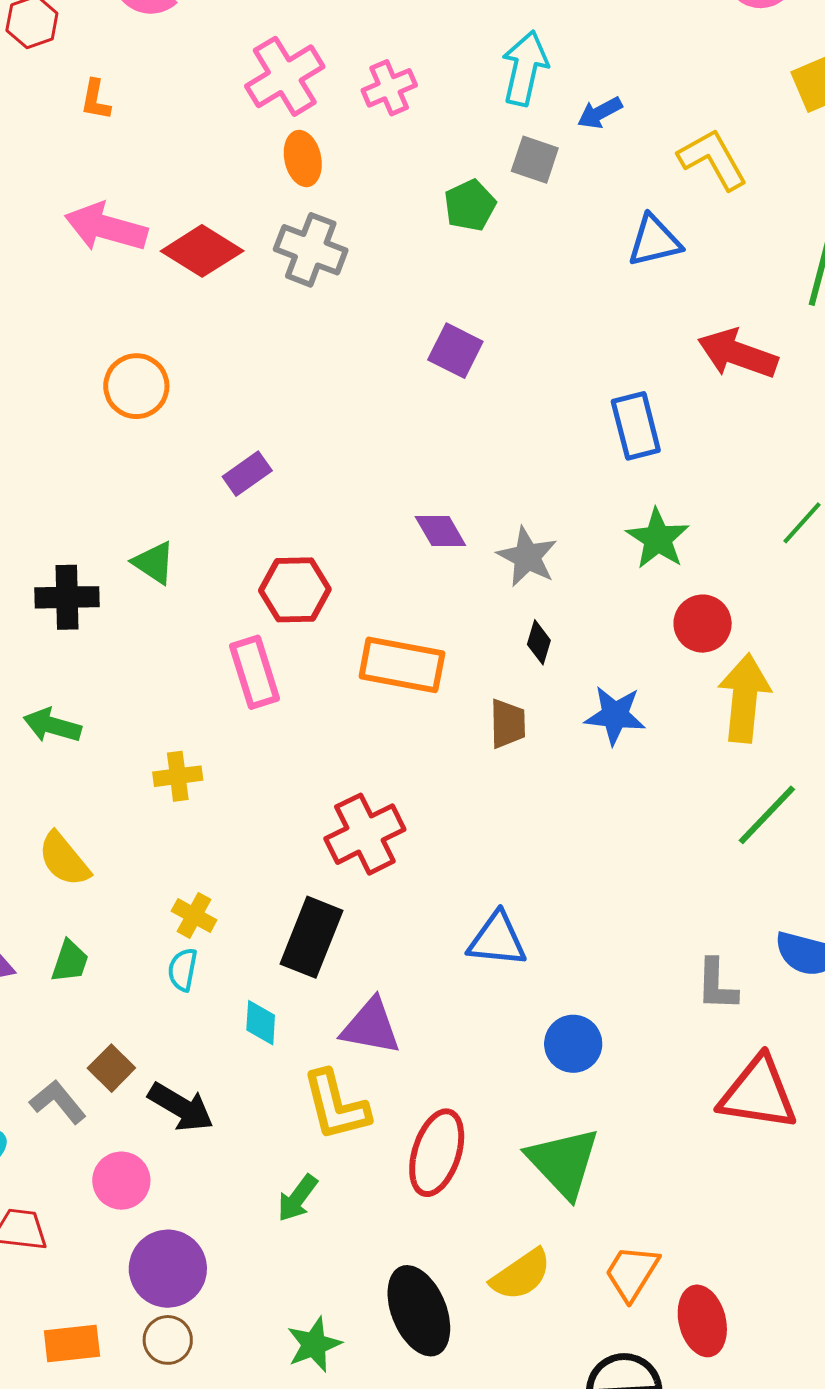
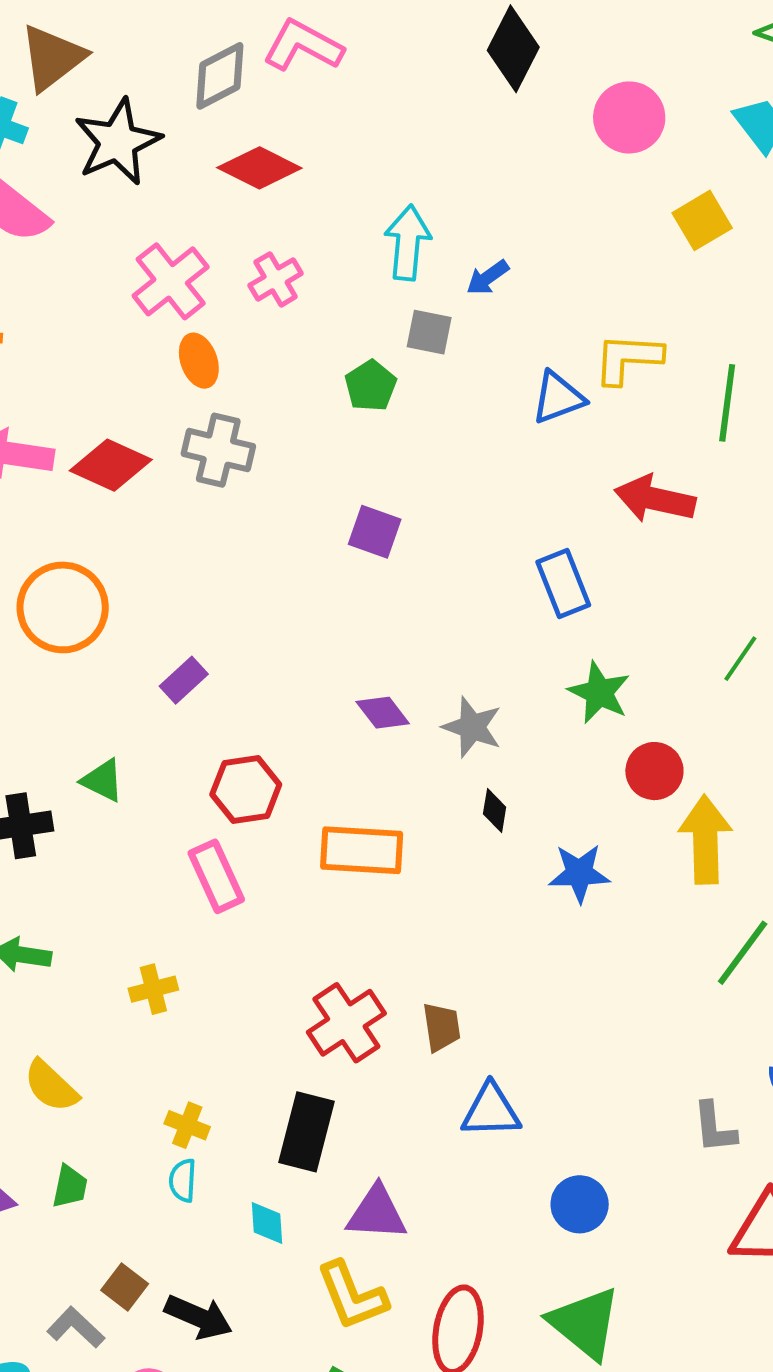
yellow L-shape: (713, 159) -> (628, 359), moved, turned -50
orange circle: (136, 386) -> (63, 607), size x1.4
brown trapezoid: (508, 724) -> (442, 1027), moved

